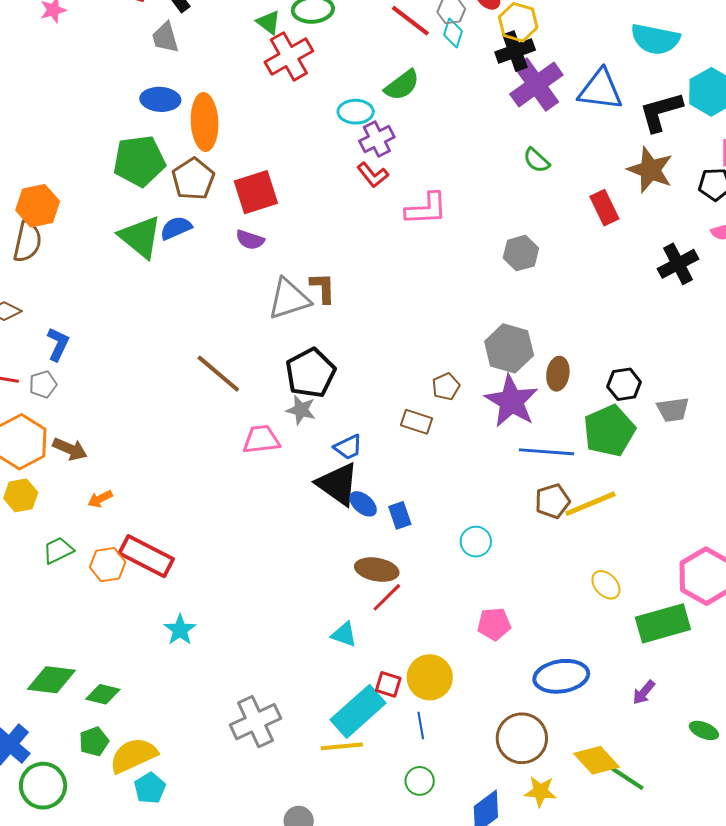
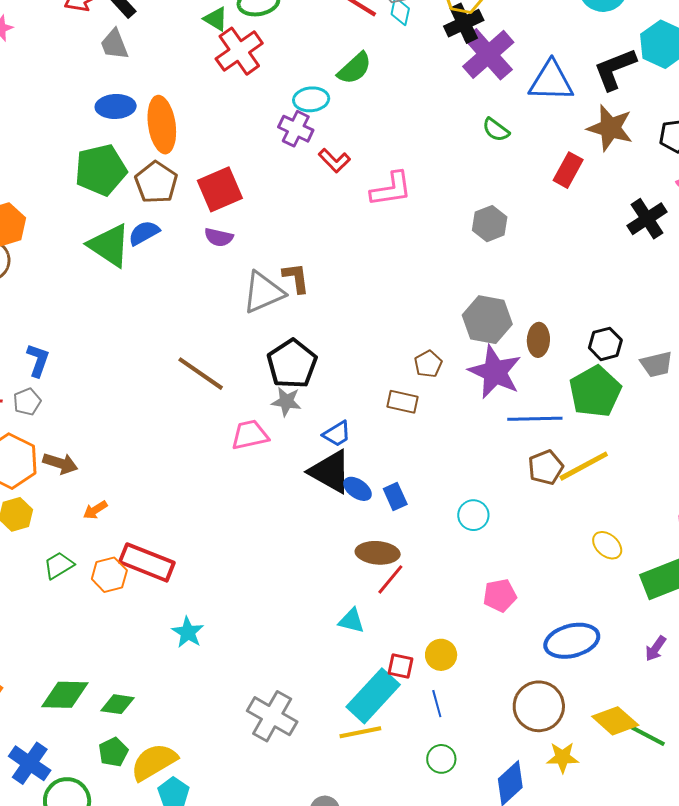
blue triangle: (600, 90) -> (551, 81), moved
purple cross: (377, 139) -> (296, 129), moved, turned -32
red rectangle: (604, 208) -> (568, 170), turned 60
yellow circle: (430, 677) -> (441, 655), size x0.7
gray cross: (256, 722) -> (272, 716), turned -30

